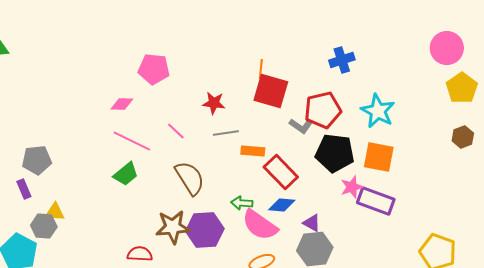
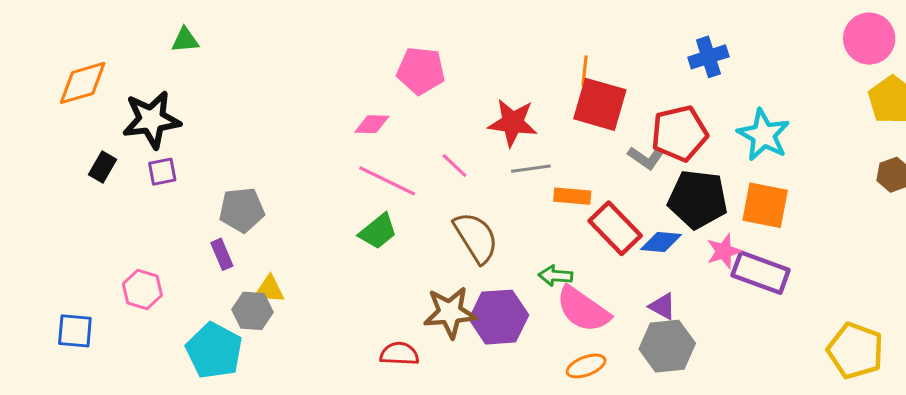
red star: (214, 103) -> (513, 123), size x1.4
blue diamond: (282, 205) -> (661, 242), moved

